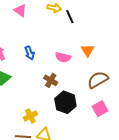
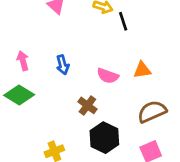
orange triangle: (88, 50) -> (142, 70), turned 48

